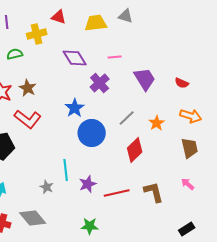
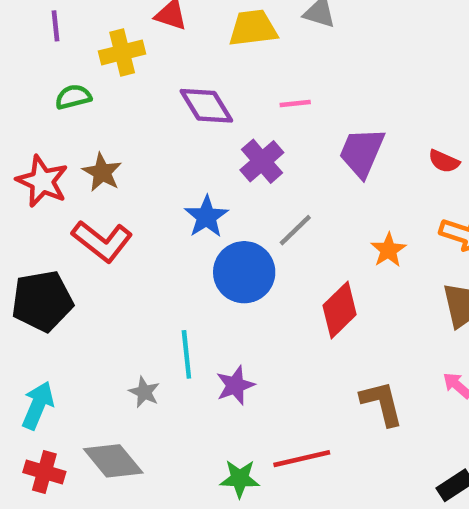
purple trapezoid: (145, 79) -> (362, 152), turned -125
gray line: (127, 118) -> (295, 230), moved
red line: (117, 193) -> (302, 459), moved

